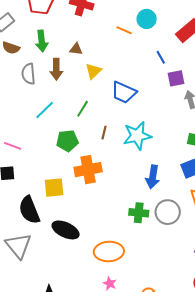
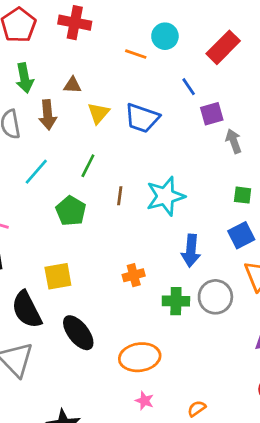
blue trapezoid: (124, 92) -> (142, 118), moved
green pentagon: (67, 141) -> (71, 211), turned -30
orange cross: (88, 170) -> (134, 275), moved, size x0.6
black ellipse: (66, 230) -> (78, 333), turned 32

